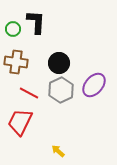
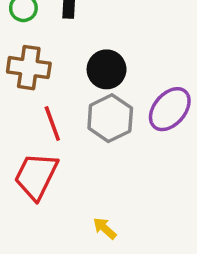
red line: (29, 93) -> (52, 124), turned 42

